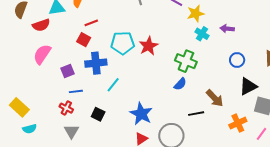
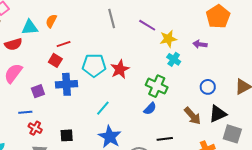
purple arrow: (227, 29) -> (200, 44), moved
cyan line: (113, 85) -> (103, 108), moved
blue line: (76, 91) -> (25, 112), moved
brown arrow: (215, 98) -> (193, 116), moved
black square: (98, 114) -> (67, 135), turned -32

